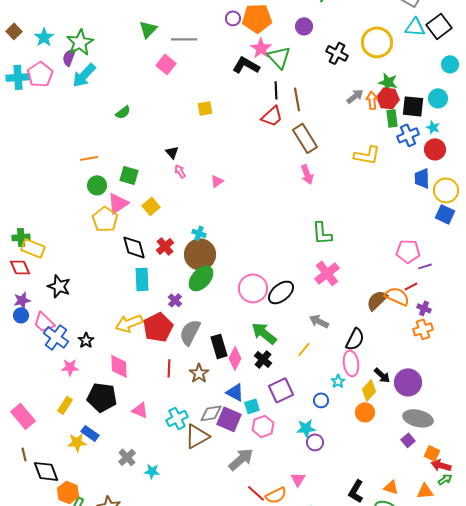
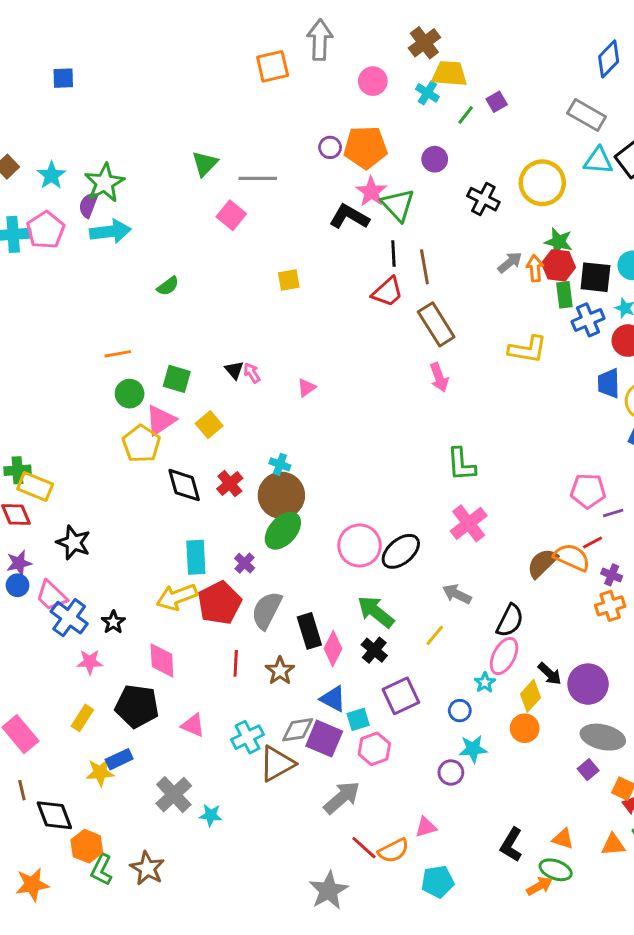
cyan arrow: (84, 75) -> (110, 231), turned -140
black triangle: (172, 152) -> (234, 370), moved
cyan rectangle: (142, 279) -> (196, 557), moved
pink ellipse: (351, 363) -> (504, 656), turned 35
cyan star: (306, 428) -> (473, 749), moved
blue rectangle: (90, 433) -> (119, 759), turned -60
gray cross: (127, 457) -> (174, 795), size x1.4
pink triangle: (298, 479) -> (426, 827), turned 42

